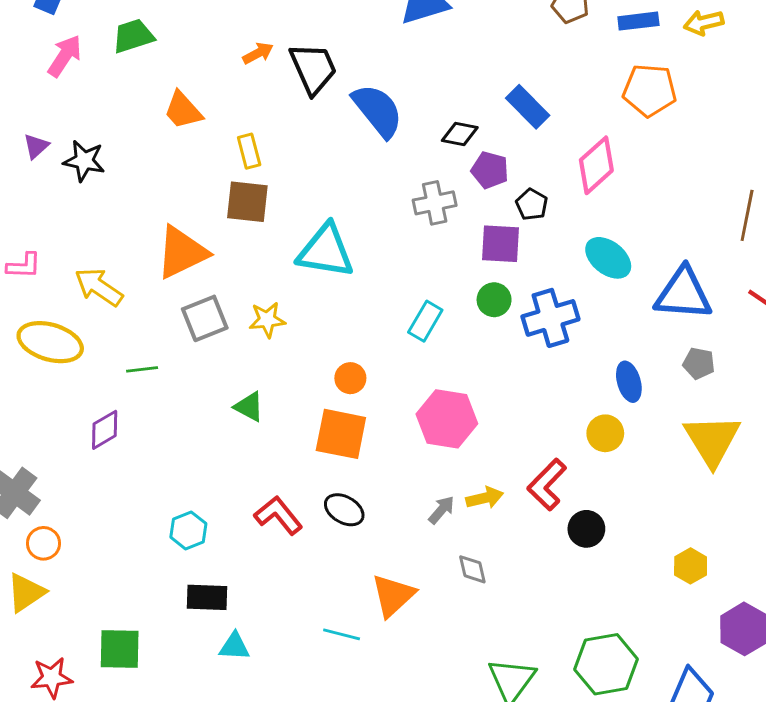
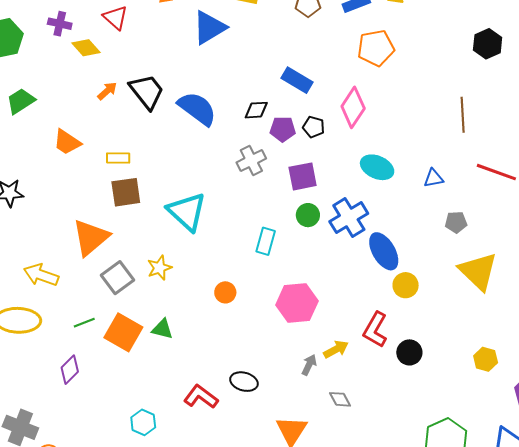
yellow rectangle: (249, 151) -> (118, 158), turned -60
black pentagon: (532, 204) -> (314, 127), moved
cyan triangle: (326, 251) -> (187, 212), turned 48
blue triangle: (683, 294) -> (434, 178), size x0.5
blue ellipse: (629, 382) -> (384, 251), moved, size x1.4
orange square: (341, 434) -> (123, 332), moved, turned 33

